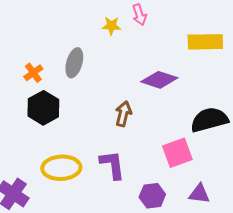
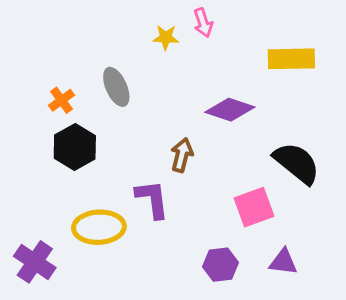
gray ellipse: (74, 63) -> (116, 87), turned -40
black semicircle: (209, 120) -> (297, 163), turned 54
purple L-shape: (112, 165) -> (152, 199), moved

